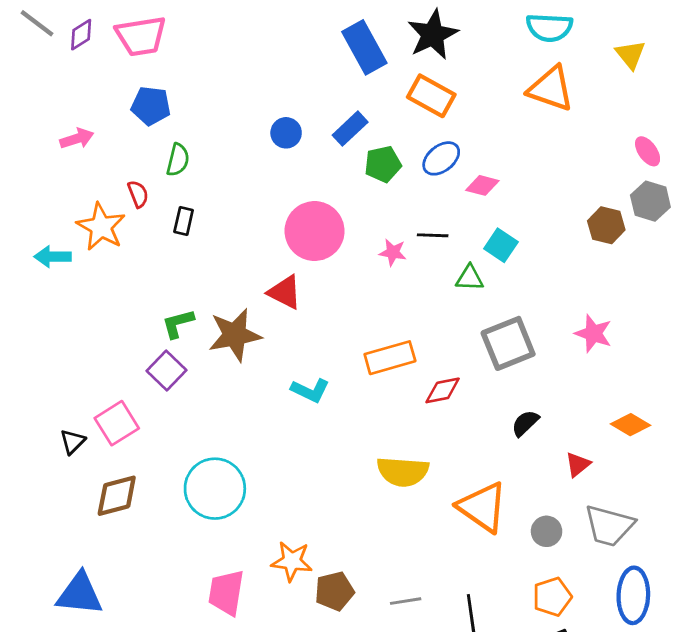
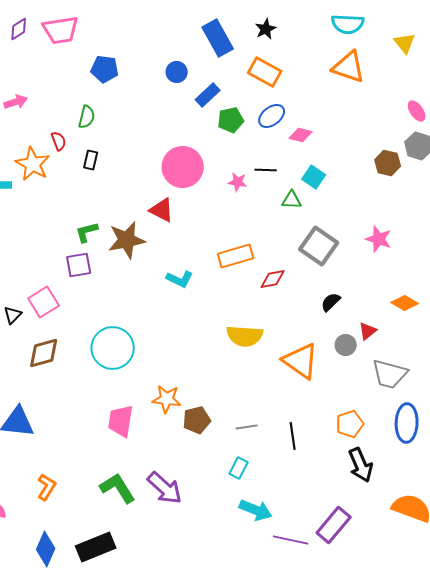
black star: (433, 35) -> (266, 29), size x0.6
blue pentagon: (151, 106) -> (105, 69), moved
blue circle: (286, 133) -> (177, 72), moved
gray square: (508, 343) -> (319, 246), turned -33
purple square: (167, 370) -> (79, 265), turned 36
gray circle: (547, 531) -> (346, 345), moved

